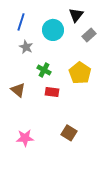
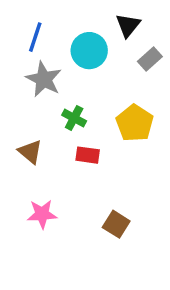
gray star: (26, 47) -> (44, 79), size x1.5
pink star: (25, 138) -> (42, 214), moved

